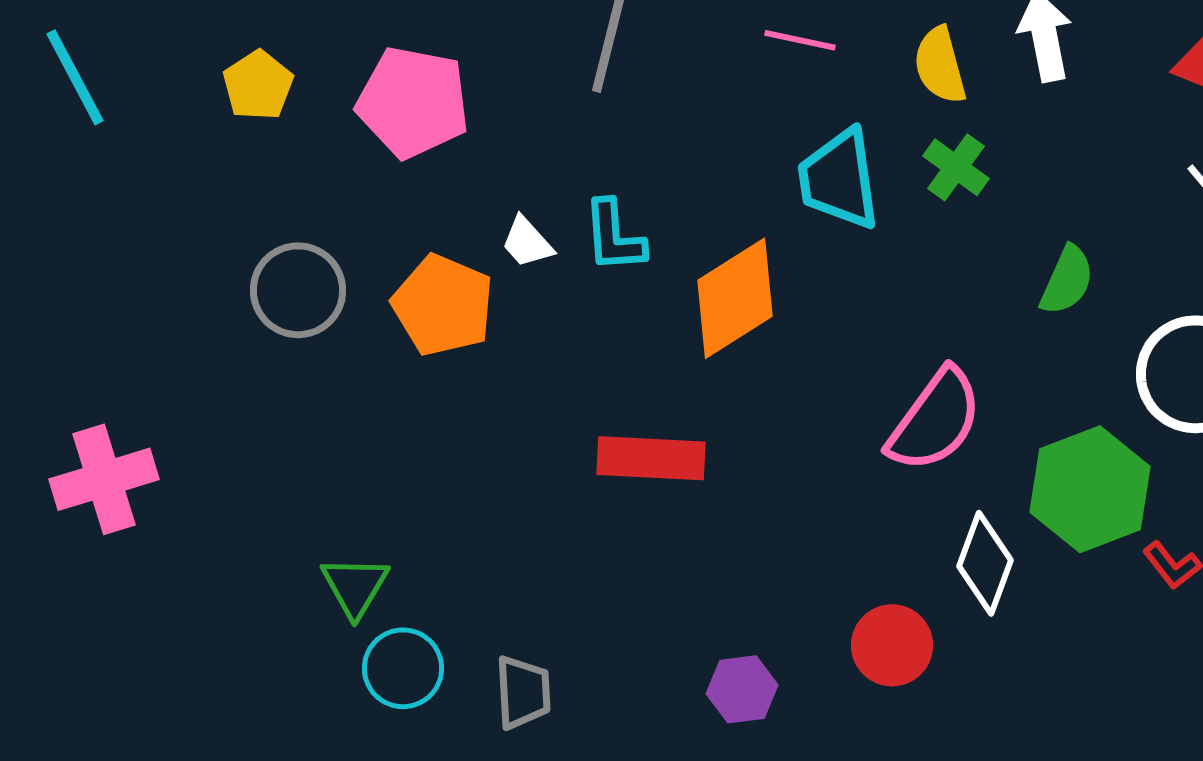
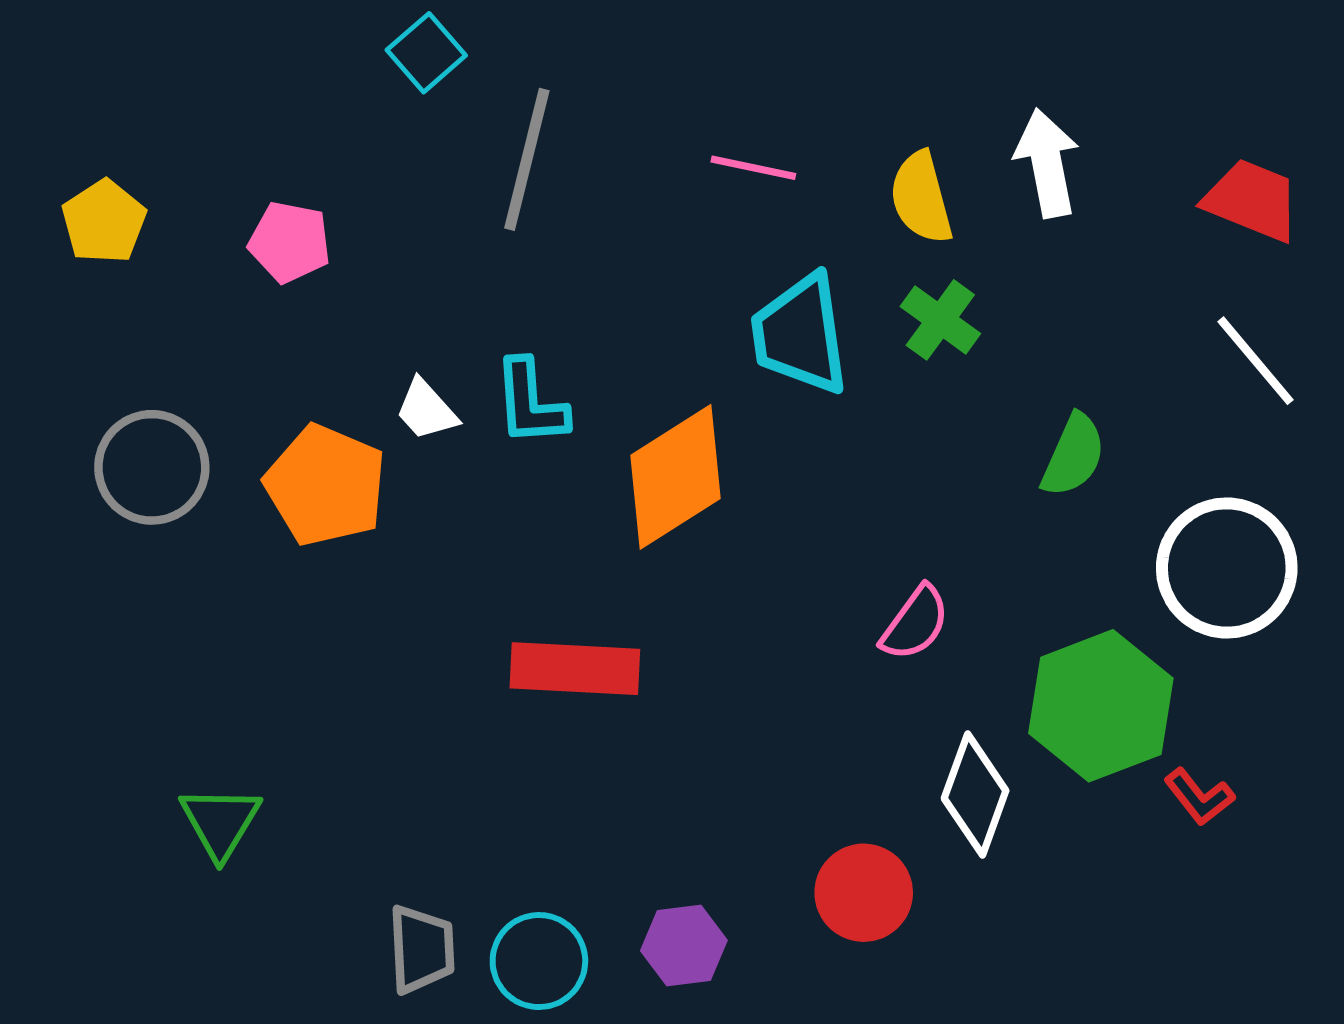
pink pentagon: (413, 102) -> (290, 242), size x0.6
pink semicircle: (935, 420) -> (915, 623), size x0.6
cyan circle: (403, 668) -> (539, 961), moved

